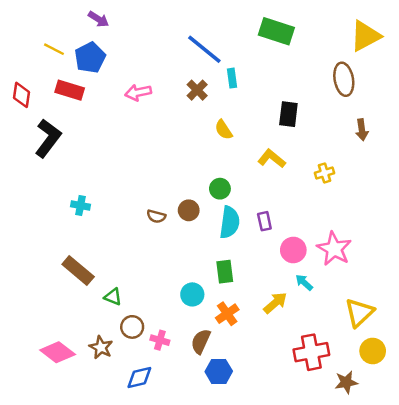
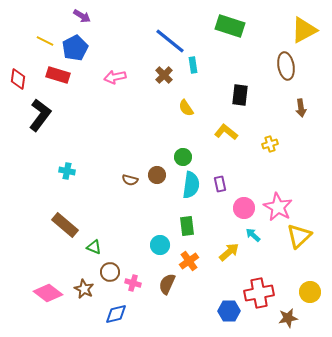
yellow triangle: (359, 313) -> (299, 236), moved
blue hexagon: (219, 371) -> (229, 311), moved

